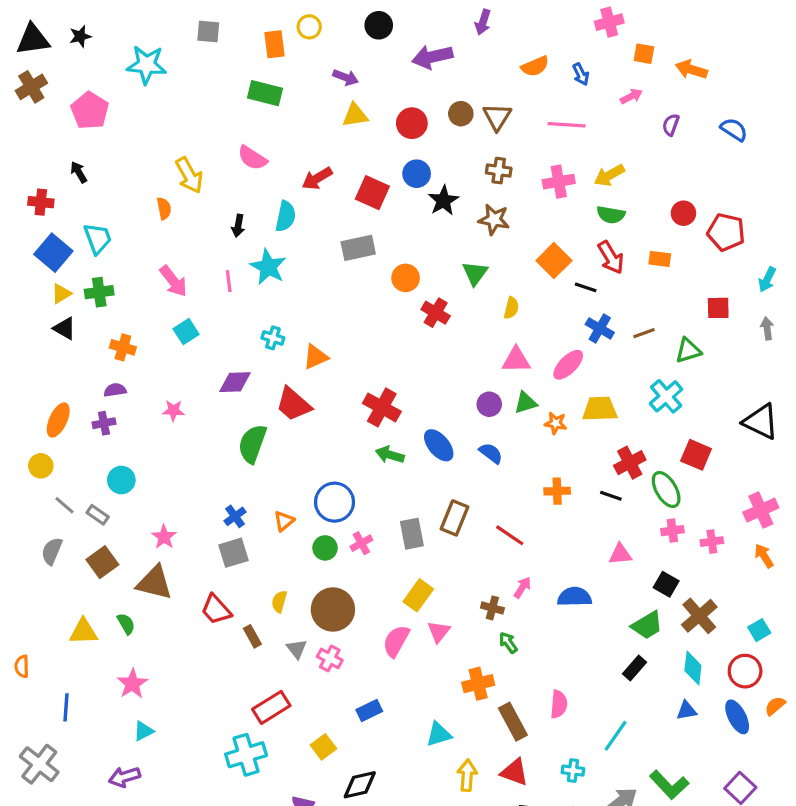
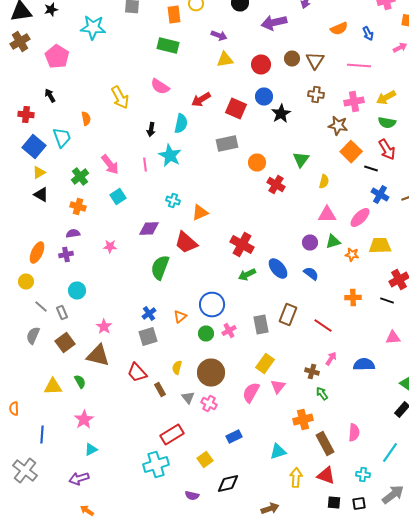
orange semicircle: (164, 208) -> (86, 118), moved
brown star: (494, 219) -> (338, 126), moved
green cross: (99, 292) -> (80, 176), moved, turned -30
green arrow: (390, 455) -> (247, 274), turned -42
gray rectangle: (98, 515) -> (62, 312), turned 32

